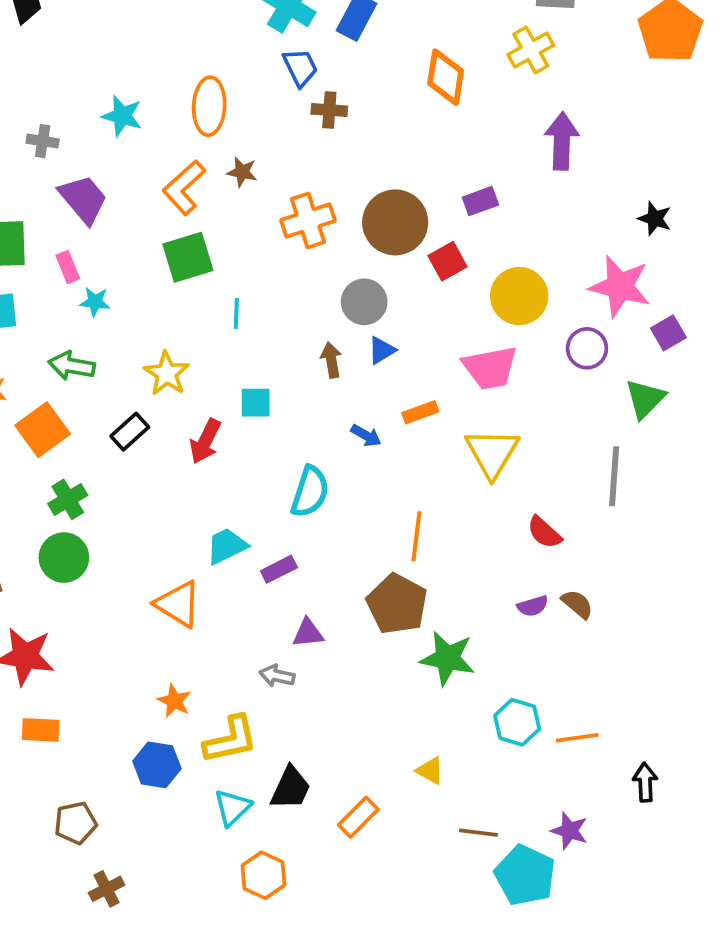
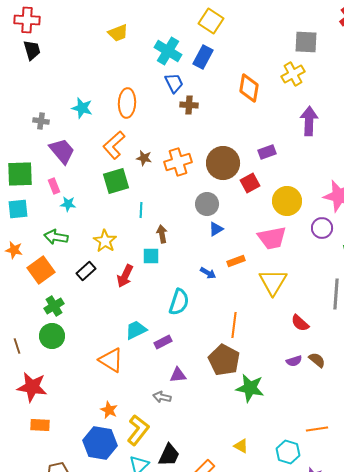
brown star: (242, 172) -> (144, 158), moved
brown arrow: (331, 360) -> (162, 234), moved
cyan hexagon: (517, 722) -> (288, 452), moved
yellow L-shape: (231, 740) -> (138, 430), turned -40
blue hexagon: (157, 765) -> (100, 443), size x1.4

